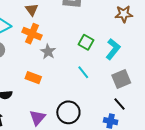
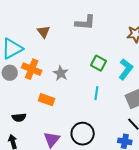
orange cross: (32, 34) -> (32, 69), moved
cyan line: (83, 72) -> (96, 93), turned 48

